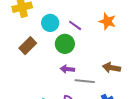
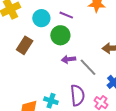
gray line: (85, 81) -> (88, 67), turned 54

